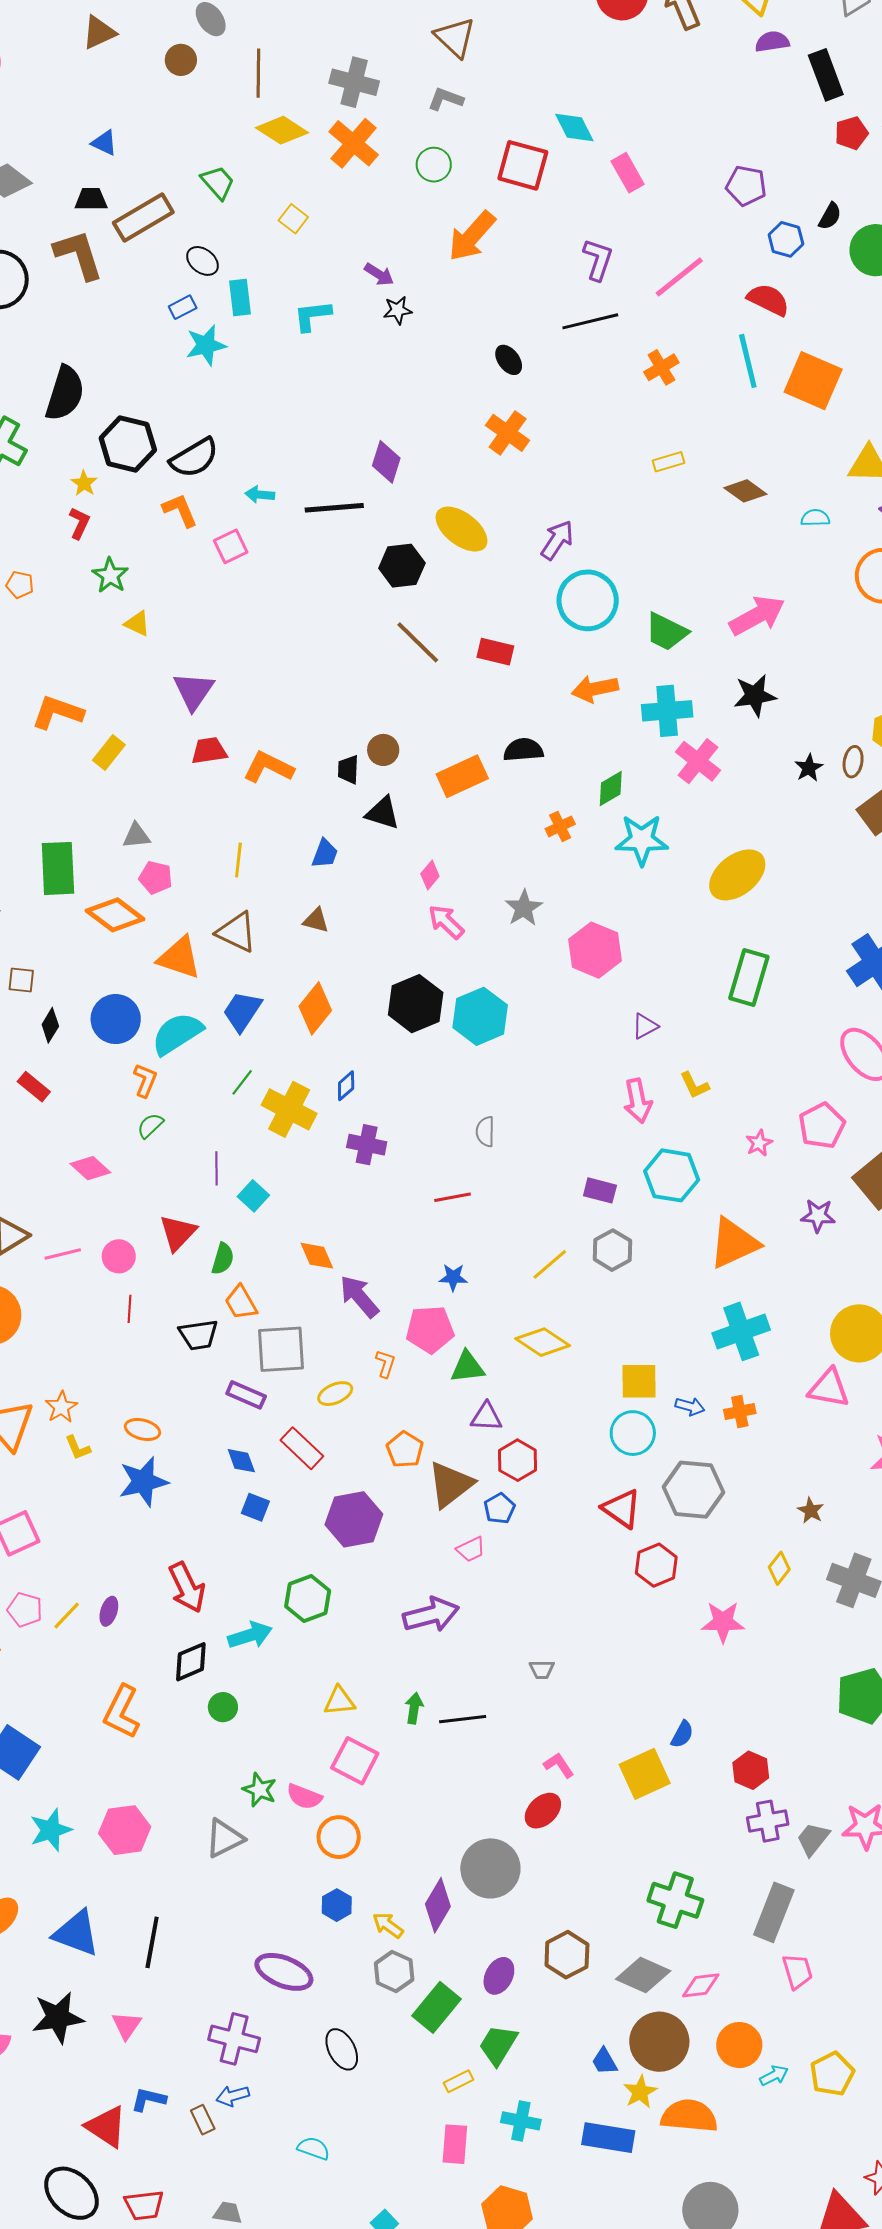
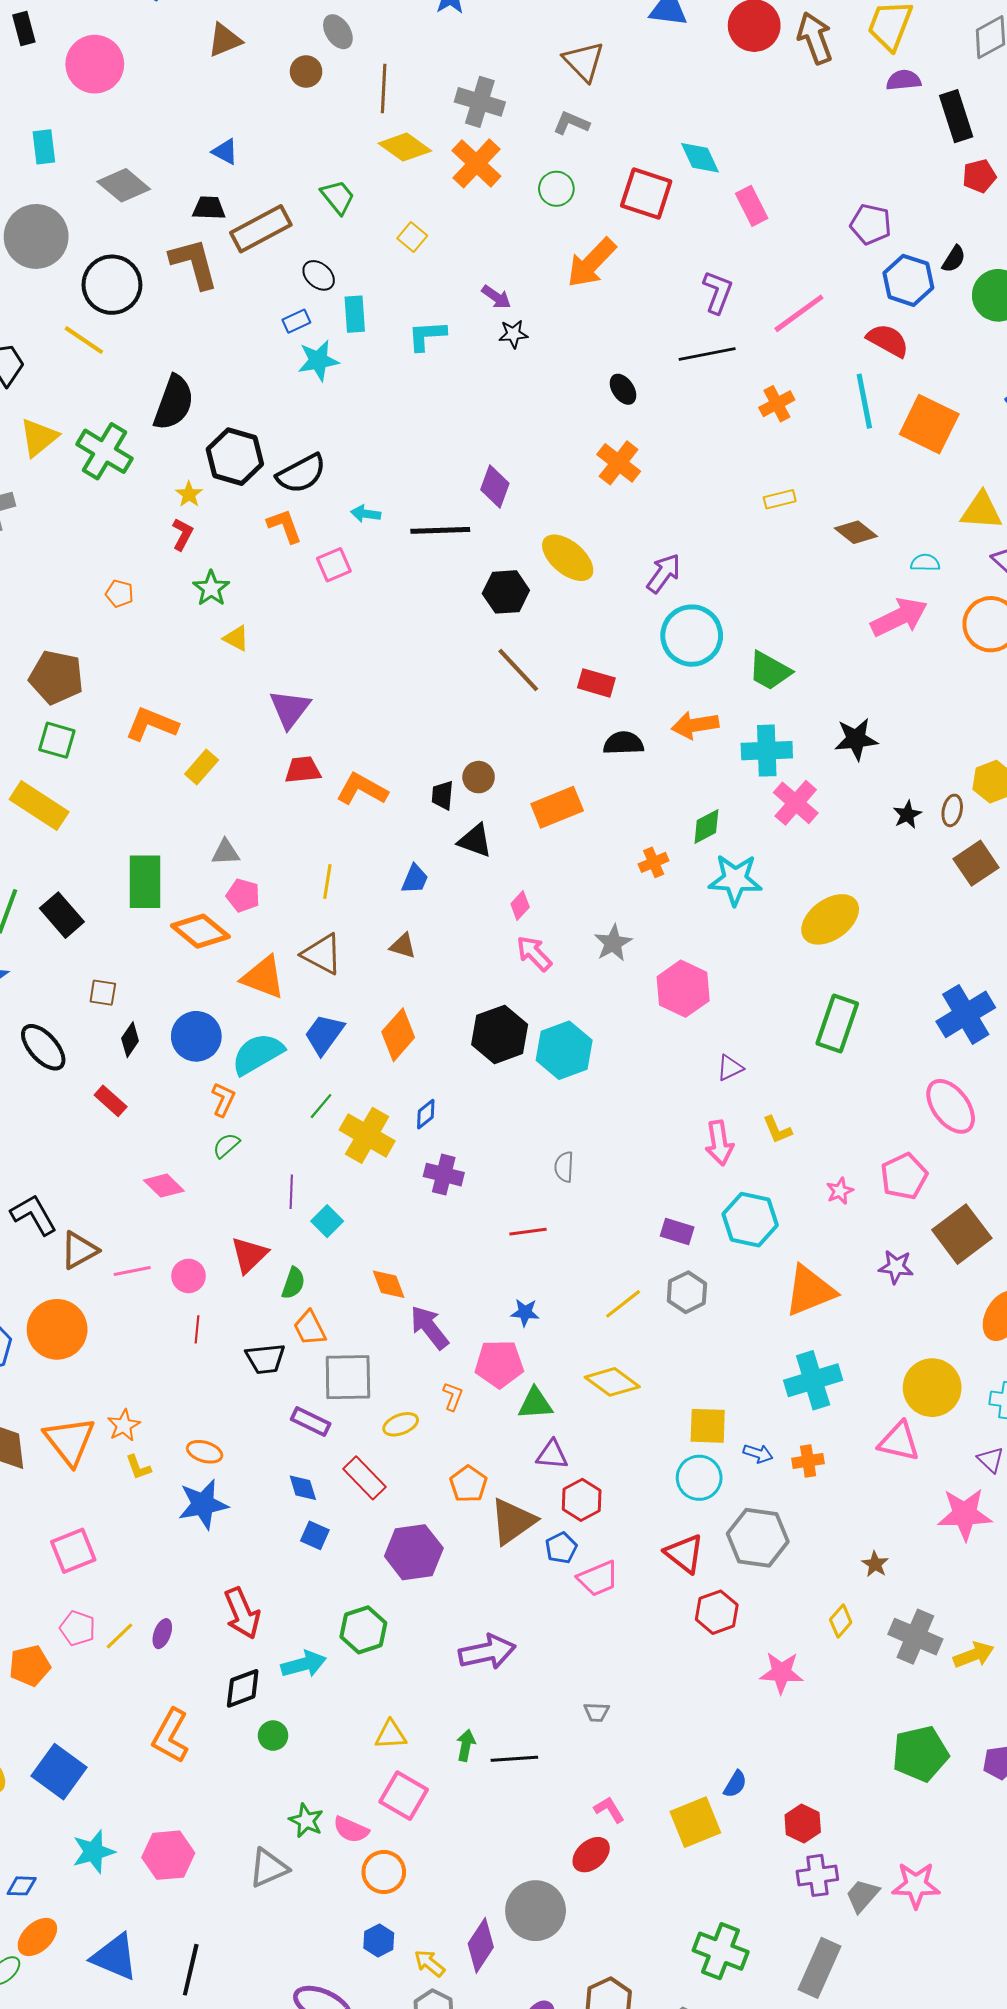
blue hexagon: (786, 239) -> (908, 280), size x1.4
pink arrow: (757, 616) -> (899, 617), moved
black semicircle: (523, 750) -> (623, 743), moved
pink trapezoid: (471, 1549) -> (598, 1578), moved, size x1.4

